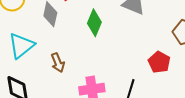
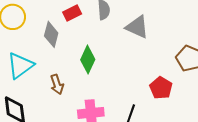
green diamond: (94, 23) -> (88, 60), moved

